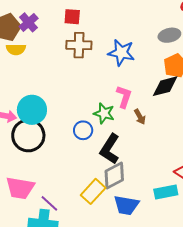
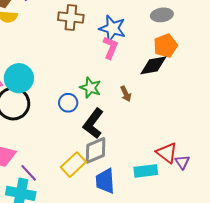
pink L-shape: (124, 97) -> (110, 48), moved
blue trapezoid: (126, 205) -> (105, 181), turned 72

